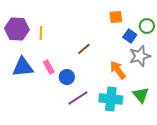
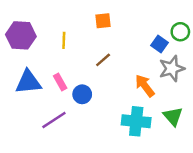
orange square: (116, 17) -> (103, 21), moved
yellow line: (41, 33) -> (64, 40), moved
purple line: (78, 98) -> (54, 120), moved

